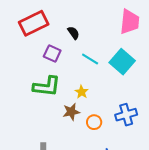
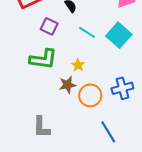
orange circle: (94, 122) -> (90, 95), size x1.5

